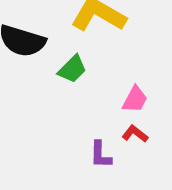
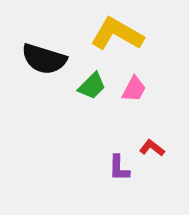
pink trapezoid: (135, 99) -> (134, 89), moved

